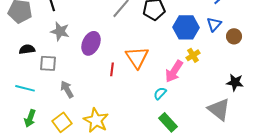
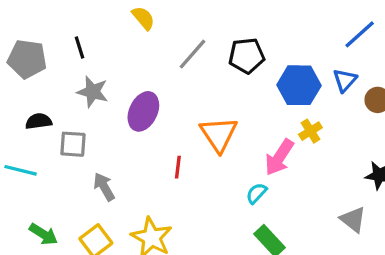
red line: (112, 69) -> (178, 167), moved
cyan line: (25, 88) -> (21, 170), moved
gray triangle: (219, 109) -> (353, 220), size x0.7
green arrow: (30, 118) -> (43, 234), turned -78

